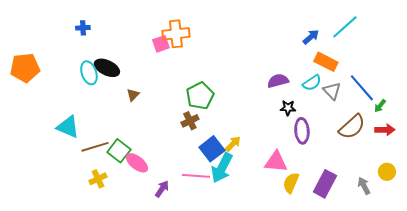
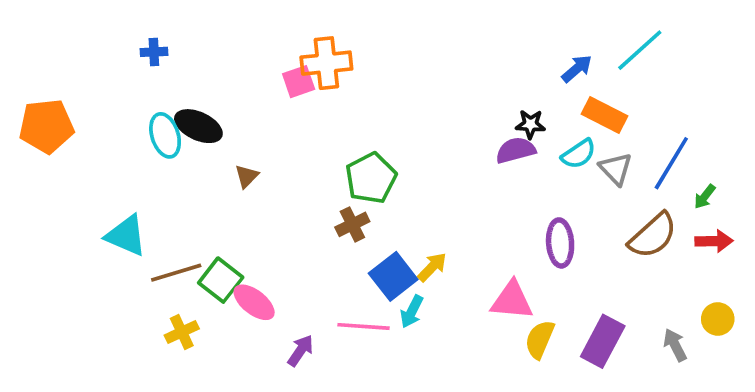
blue line: (362, 88) -> (671, 163), turned 72
black star: (288, 108) -> (530, 124), moved
cyan arrow: (222, 168) -> (412, 312), size x0.6

